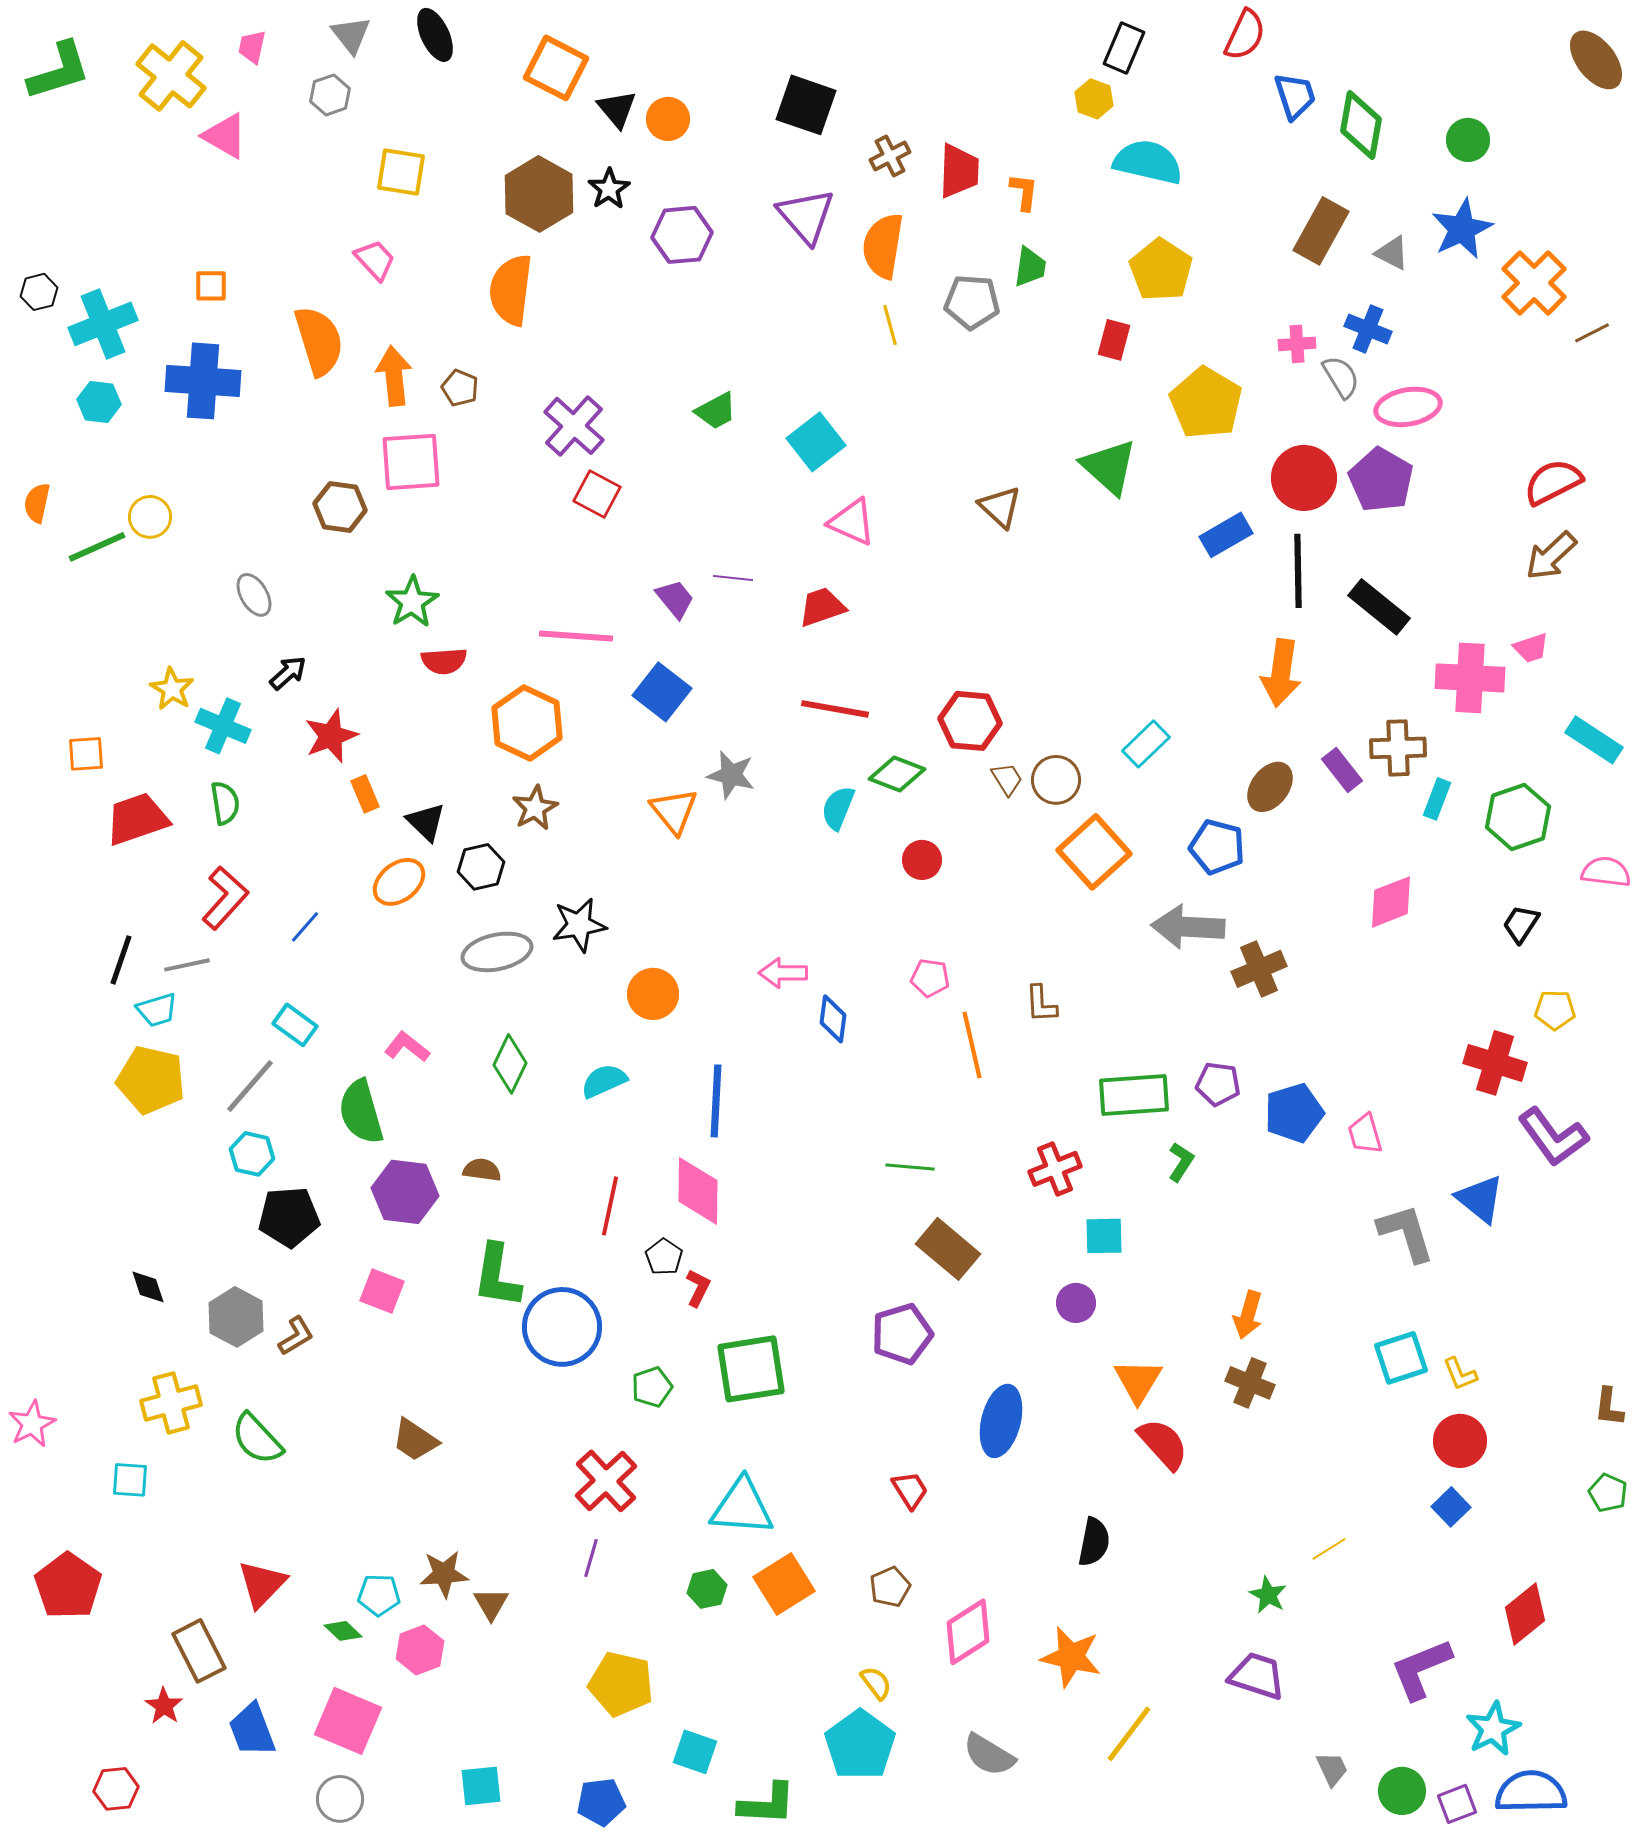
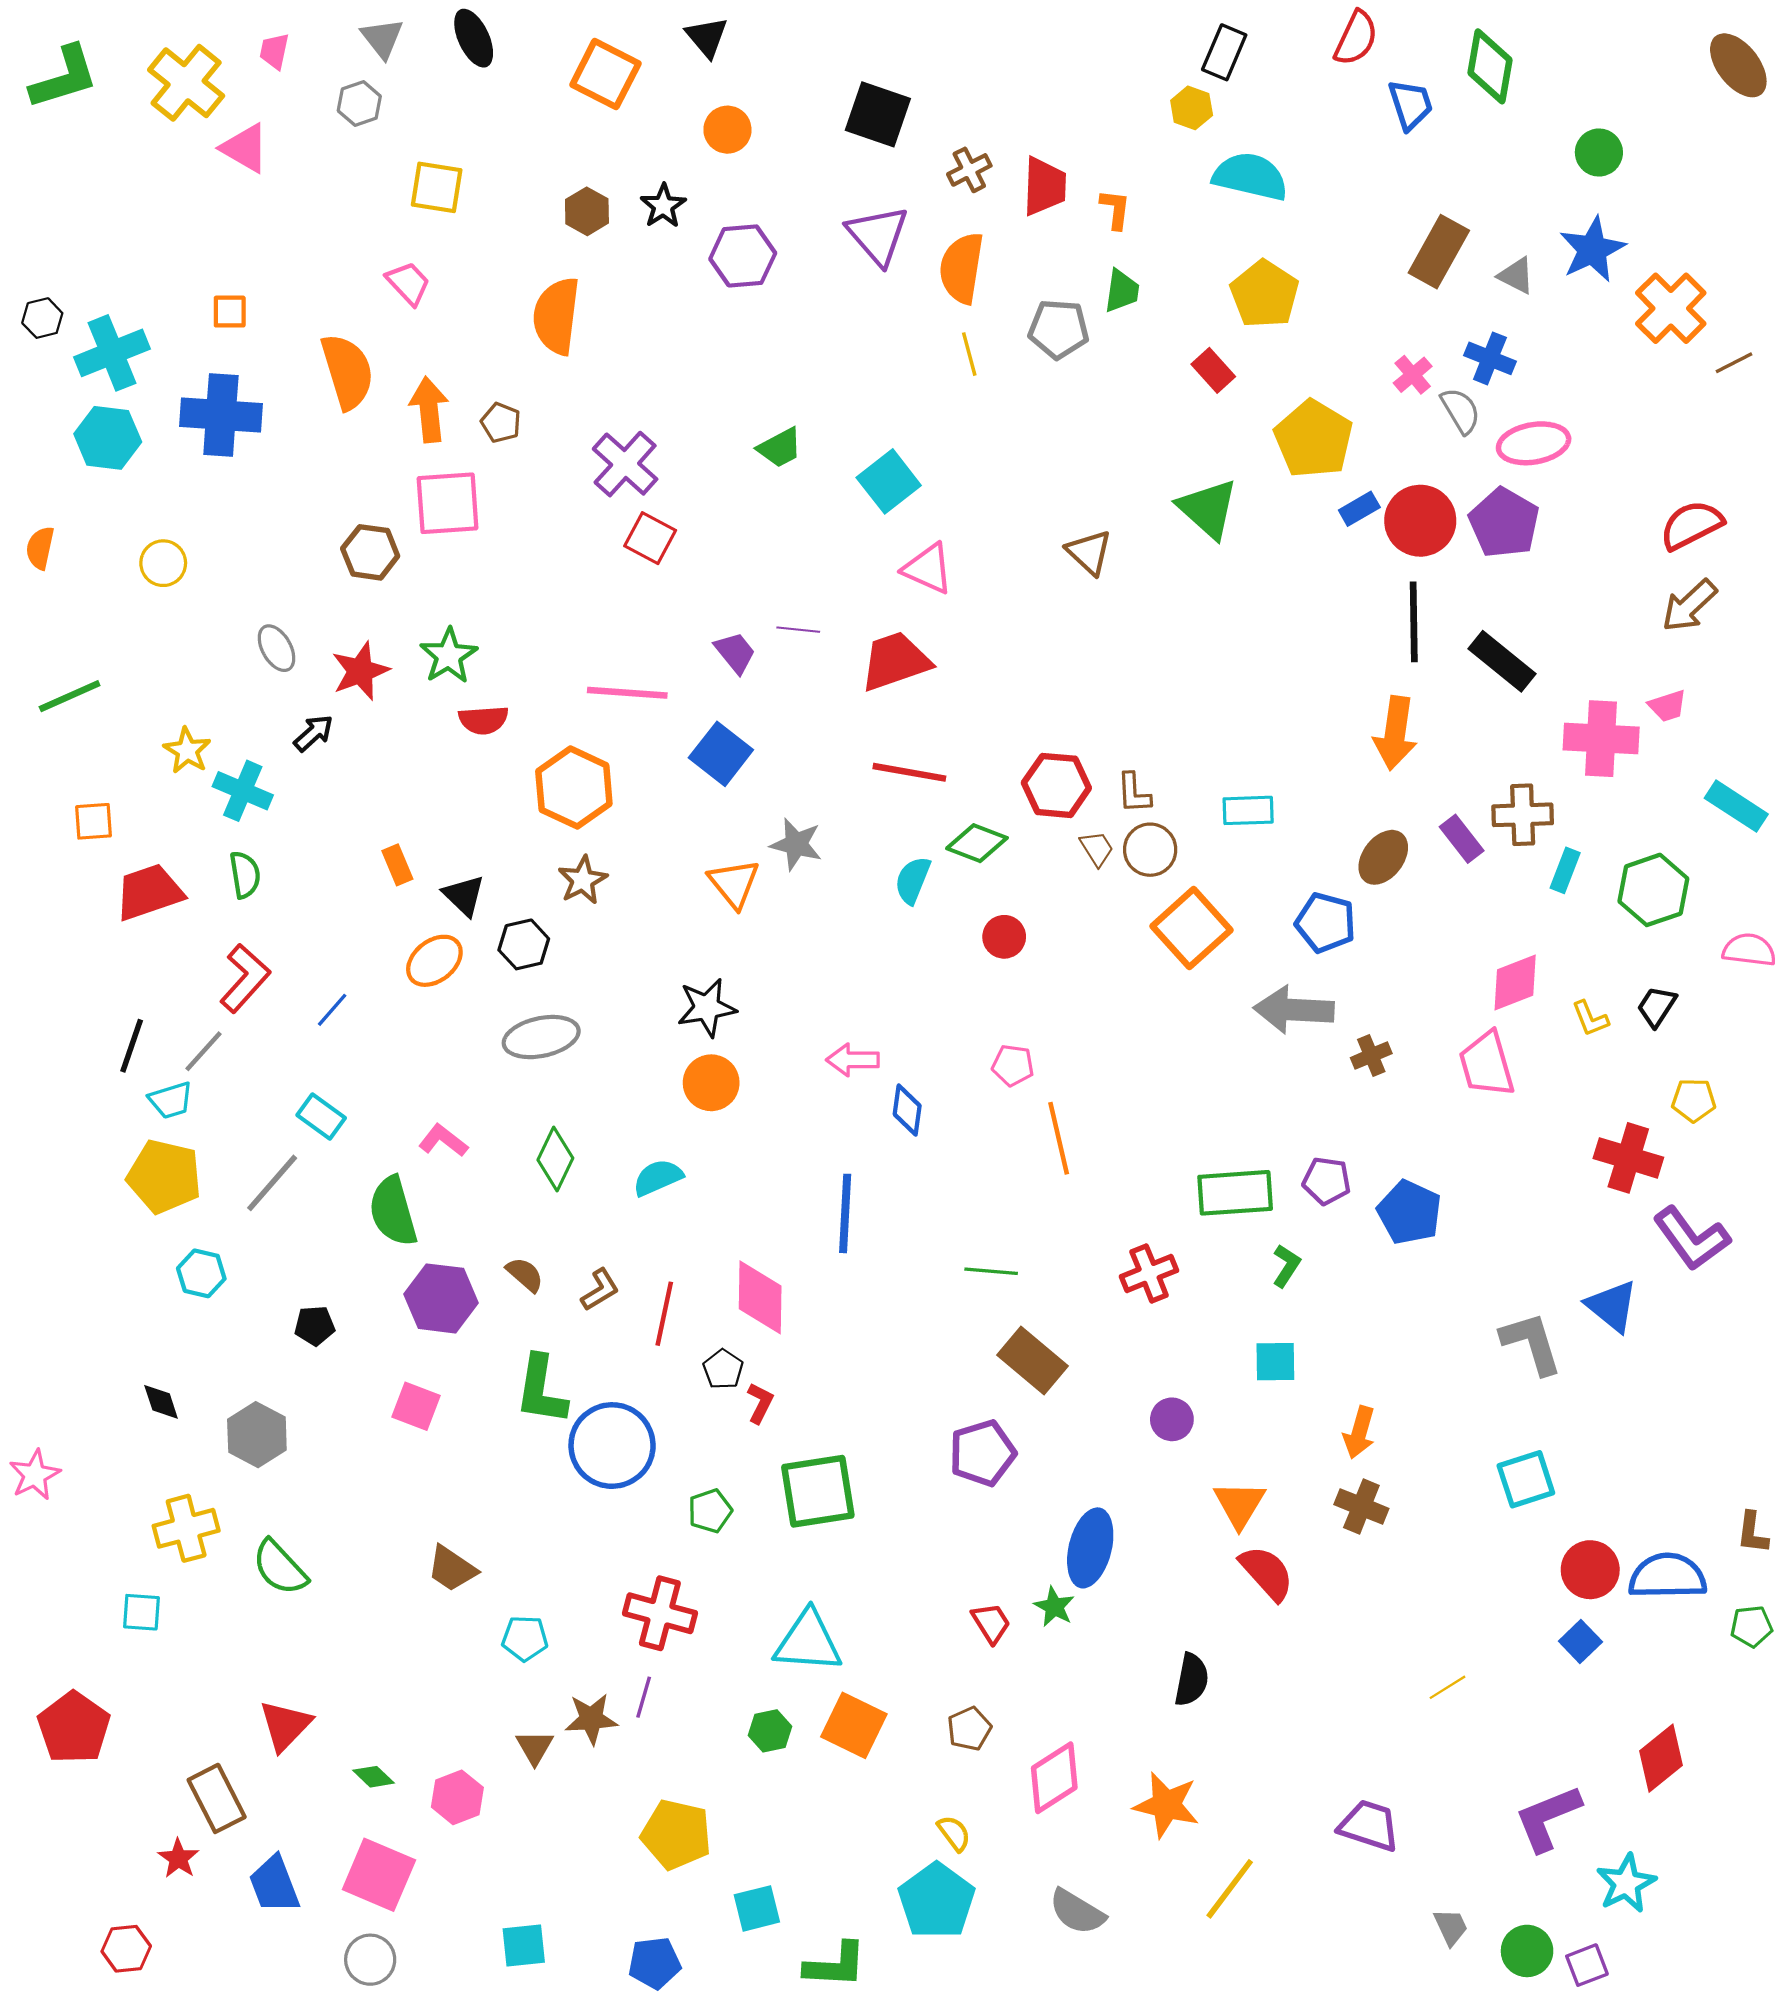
black triangle: (617, 109) -> (707, 37), moved
green diamond: (1361, 125) -> (1490, 66), moved
brown hexagon: (539, 194) -> (587, 211), size x0.6
red rectangle: (1114, 340) -> (1213, 370), turned -57
pink cross: (1297, 344) -> (1413, 375), turned -36
cyan hexagon: (99, 402) -> (108, 438), size x1.4
blue rectangle: (1226, 535) -> (1359, 509), moved, size x0.7
green line: (97, 547) -> (70, 696), moved
red trapezoid: (822, 607) -> (895, 661), size x1.4
red star: (331, 736) -> (360, 671), moved
cyan rectangle: (1146, 744) -> (1248, 810), turned 42
black star: (579, 925) -> (707, 1008), moved
gray line: (187, 965) -> (204, 1051), turned -36
brown cross: (1259, 969) -> (1371, 1056), size x0.7
brown L-shape: (1041, 1004) -> (1134, 793), moved
blue line: (716, 1101) -> (845, 1213), moved
blue pentagon: (1294, 1113) -> (1409, 1212), turned -30
pink trapezoid: (1365, 1134) -> (1487, 1064), moved, size x1.5
cyan hexagon: (252, 1154) -> (201, 1273), moved
brown semicircle: (482, 1170) -> (525, 1274), turned 33
black pentagon: (289, 1217) -> (315, 1326), size x0.6
cyan square: (1104, 1236) -> (1275, 1362), moved
brown L-shape: (296, 1336) -> (600, 1290), moved
yellow L-shape: (1460, 1374) -> (1590, 1018), moved
pink star: (32, 1424) -> (35, 1475), moved
red cross: (606, 1481) -> (660, 1613), turned -32
green pentagon: (1608, 1493) -> (1751, 1626), turned -30
brown star: (444, 1574) -> (591, 1719), moved
orange square: (784, 1584) -> (854, 1725), turned -32
cyan pentagon: (379, 1595) -> (525, 1638), moved
green star: (1268, 1595) -> (1054, 1607), moved
cyan square: (695, 1752) -> (757, 1908), turned -33
blue semicircle: (1531, 1792) -> (1668, 1576), moved

